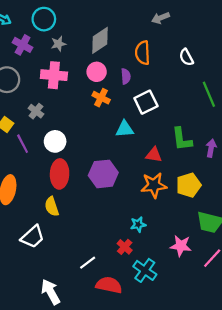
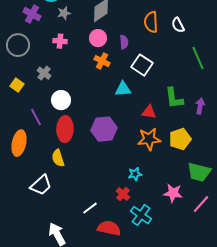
orange semicircle: (143, 53) -> (151, 22), moved
pink cross: (54, 75) -> (60, 41), size x0.6
white square: (146, 102) -> (142, 65), turned -30
purple line: (23, 144) -> (36, 117), moved

